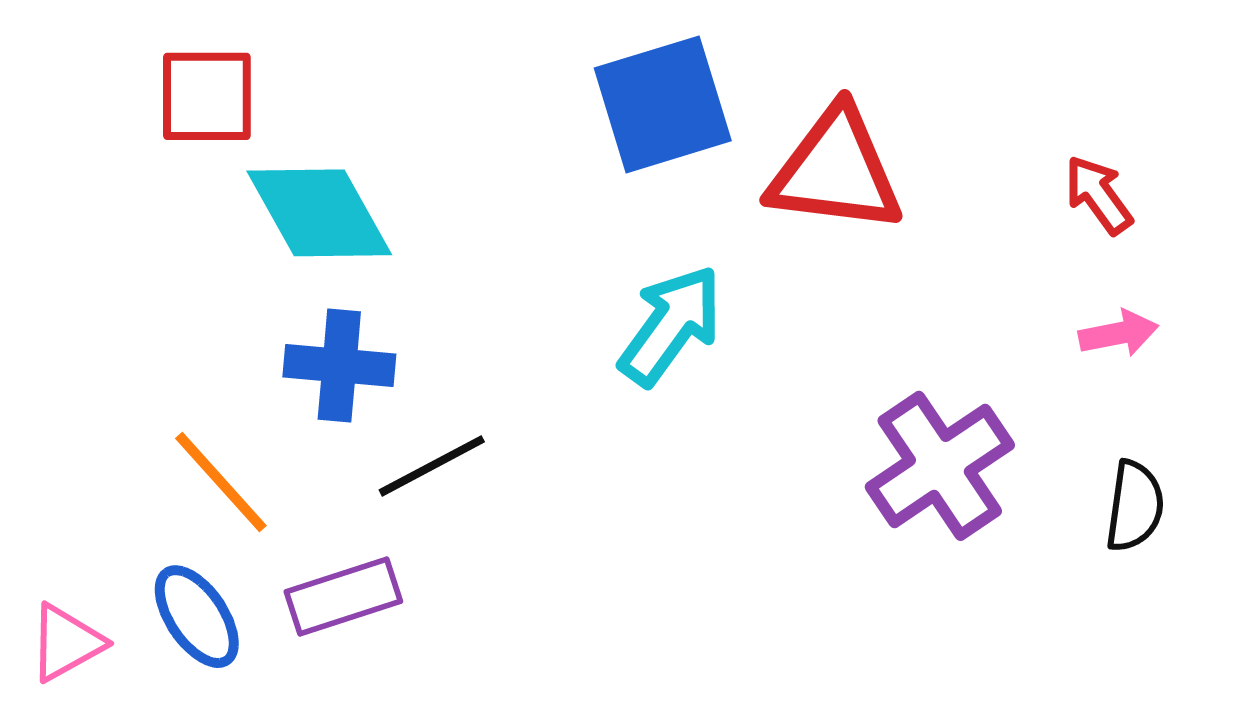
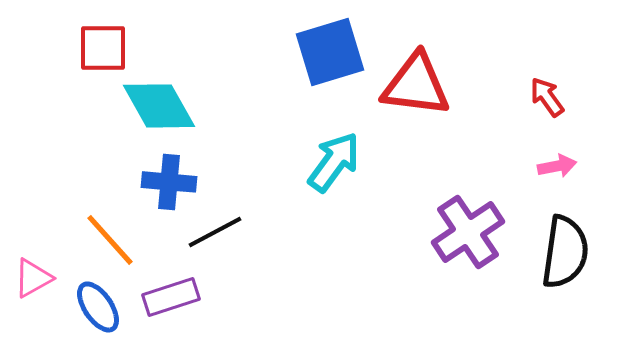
black semicircle: (1135, 506) -> (565, 252), size x1.6
pink triangle: (66, 643) -> (33, 278), moved

